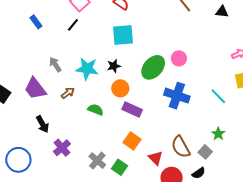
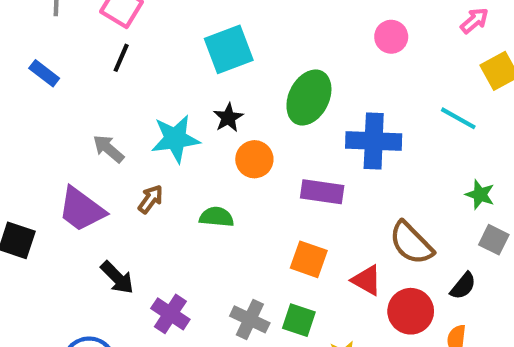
pink circle: (179, 58) -> (391, 37), moved
purple rectangle: (132, 110) -> (322, 192), moved
gray square: (205, 152) -> (494, 240), moved

